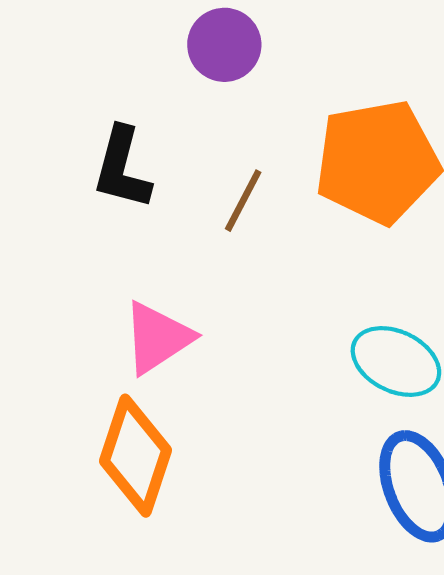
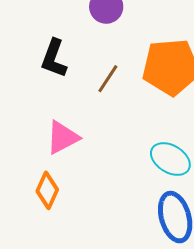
orange diamond: (136, 456) -> (47, 190), size x0.7

